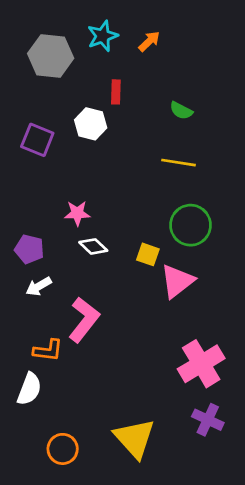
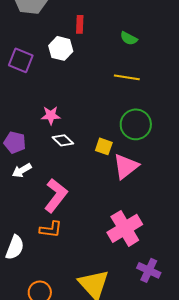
orange L-shape: (48, 350) -> (51, 229), moved
pink cross: (201, 364) -> (125, 228), moved

